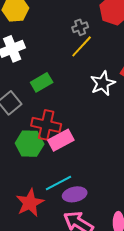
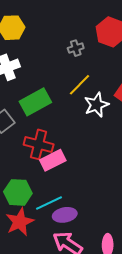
yellow line: (82, 46) -> (80, 85), moved
green rectangle: (42, 82) -> (35, 102), size x1.4
green hexagon: (30, 144) -> (18, 192), moved

